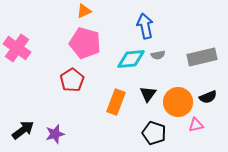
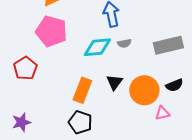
red pentagon: (72, 80) -> (25, 68), moved
black pentagon: (154, 133) -> (80, 122), moved

